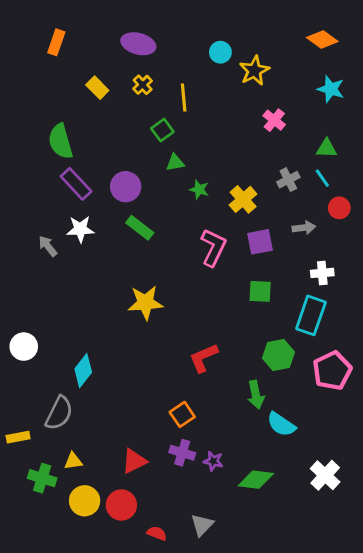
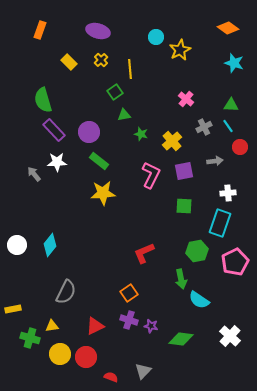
pink cross: (274, 120) -> (186, 99), moved
yellow star: (145, 303) -> (103, 193), moved
cyan diamond: (83, 371) -> (50, 245), moved
gray semicircle: (59, 413) -> (66, 292), moved

